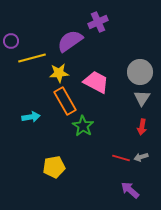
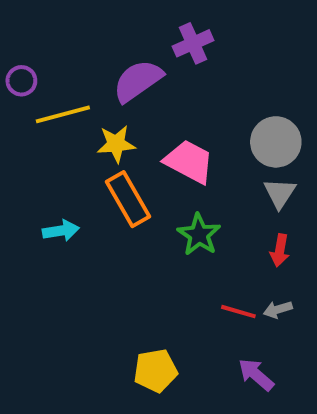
green star: (83, 126) -> (199, 235), moved
yellow pentagon: (54, 167) -> (156, 371), moved

